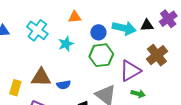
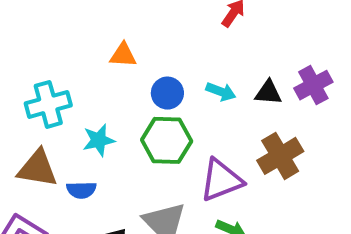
cyan arrow: (124, 28) -> (221, 92), size x0.6
cyan cross: (37, 30) -> (48, 104), moved, turned 30
cyan star: (66, 44) -> (99, 140), moved

